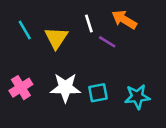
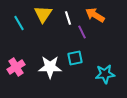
yellow triangle: (56, 38) -> (43, 14), moved
purple line: (107, 42) -> (82, 32), turned 32
cyan square: (98, 93) -> (75, 58), moved

